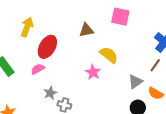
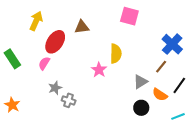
brown triangle: (86, 30) -> (82, 27), moved
yellow semicircle: (109, 55) -> (116, 54), turned 48
pink semicircle: (38, 69) -> (44, 63), turned -32

